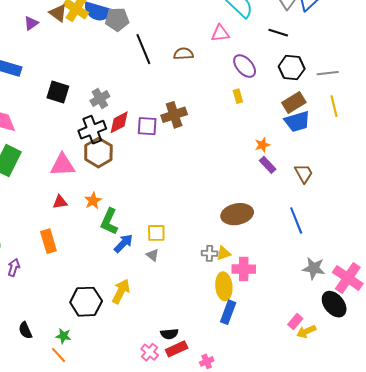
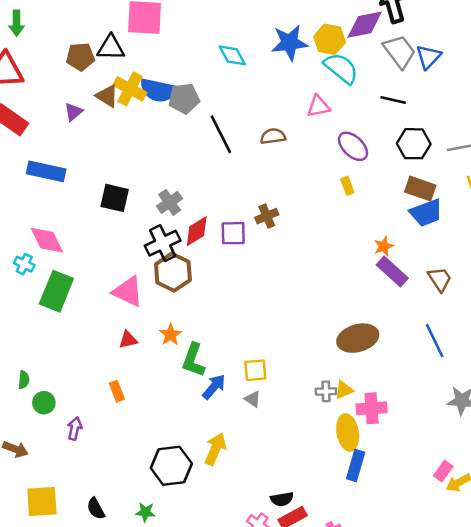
brown rectangle: (294, 103) -> (420, 189), turned 55
brown cross: (174, 115) -> (267, 216), size x0.7
pink triangle: (63, 165) -> (128, 292), turned 32
purple rectangle: (268, 165) -> (392, 272), size x1.4
orange rectangle: (48, 241) -> (117, 391), size x0.7

